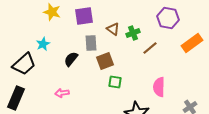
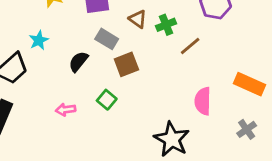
gray rectangle: (91, 43) -> (107, 39), turned -56
orange rectangle: (192, 43) -> (249, 84), moved, turned 60
green square: (115, 82) -> (107, 100), moved, turned 32

